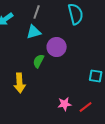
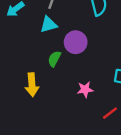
pink star: (65, 104) -> (85, 89), moved

